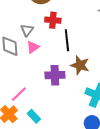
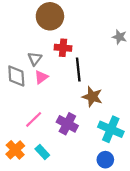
purple cross: (55, 75) -> (67, 124), moved, turned 30
pink line: (19, 94) -> (34, 119), moved

